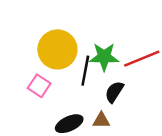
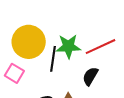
black semicircle: (114, 92) -> (90, 76), moved

